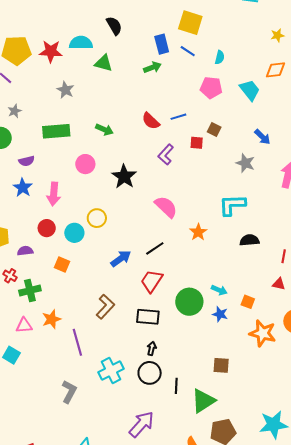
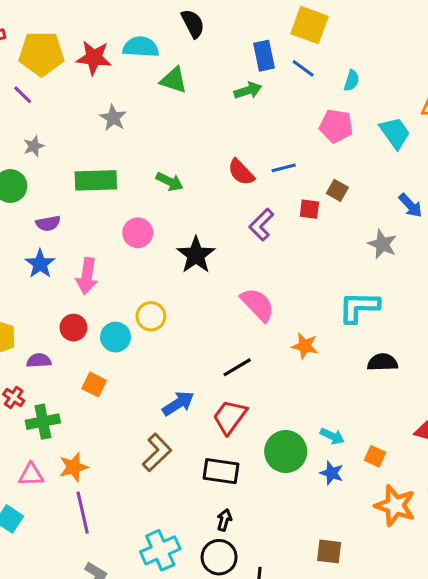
orange star: (198, 232) -> (305, 346), turned -30
blue arrow: (121, 259) -> (178, 403), moved
purple line: (77, 342) -> (83, 513), moved

